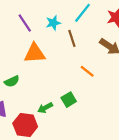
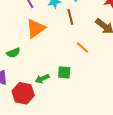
orange triangle: (35, 53) -> (36, 28), turned -35
green square: (69, 100) -> (64, 72), turned 32

